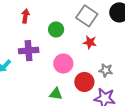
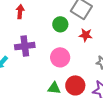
green circle: (56, 29) -> (60, 24), moved
red circle: (84, 82) -> (75, 85), moved

